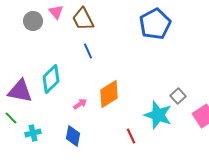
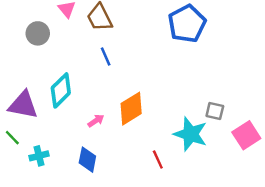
gray circle: (33, 21) -> (38, 33), moved
gray square: (178, 96) -> (215, 111), turned -35

